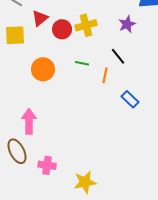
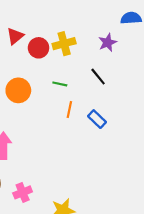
orange line: (105, 75) -> (69, 110), moved
blue rectangle: (130, 99) -> (97, 119), moved
pink cross: (47, 165) -> (23, 192), turned -30

